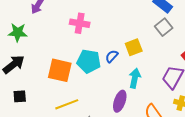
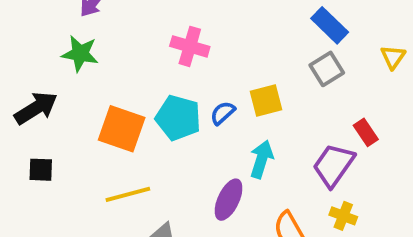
pink cross: (80, 23) -> (190, 46), moved
green star: (18, 32) -> (80, 54), moved

